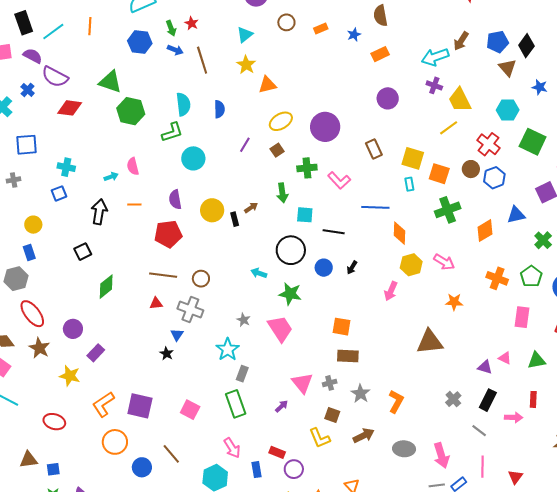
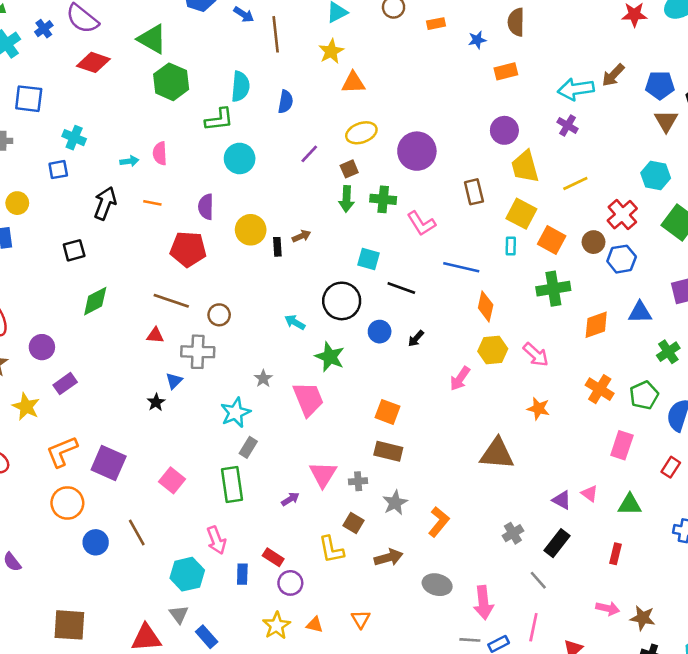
yellow trapezoid: (460, 100) -> (525, 167), moved
green arrow: (282, 193) -> (346, 199), moved
gray cross: (190, 310) -> (198, 352), turned -30
pink arrow: (514, 417) -> (608, 608), moved

